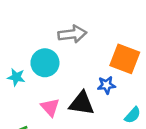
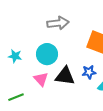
cyan circle: (45, 63) -> (47, 54), moved
blue star: (106, 85) -> (89, 72), moved

